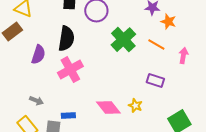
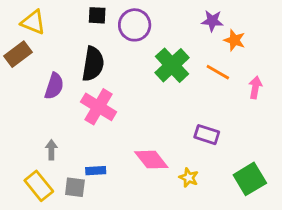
pink cross: (70, 70) -> (99, 107), turned -30
purple rectangle: (155, 81) -> (207, 135), moved
gray arrow: (36, 101) -> (51, 150), turned -112
yellow star: (135, 106) -> (189, 178), moved

